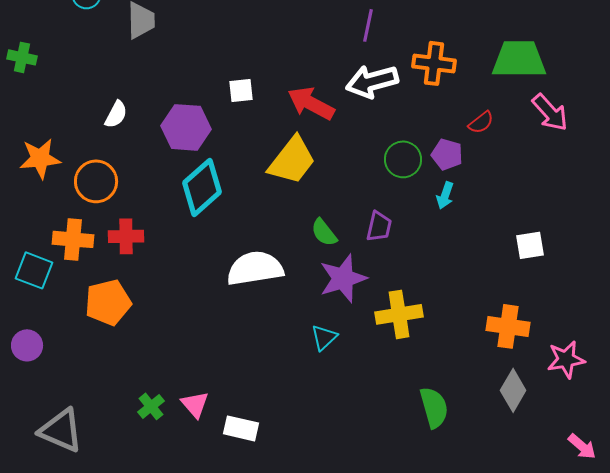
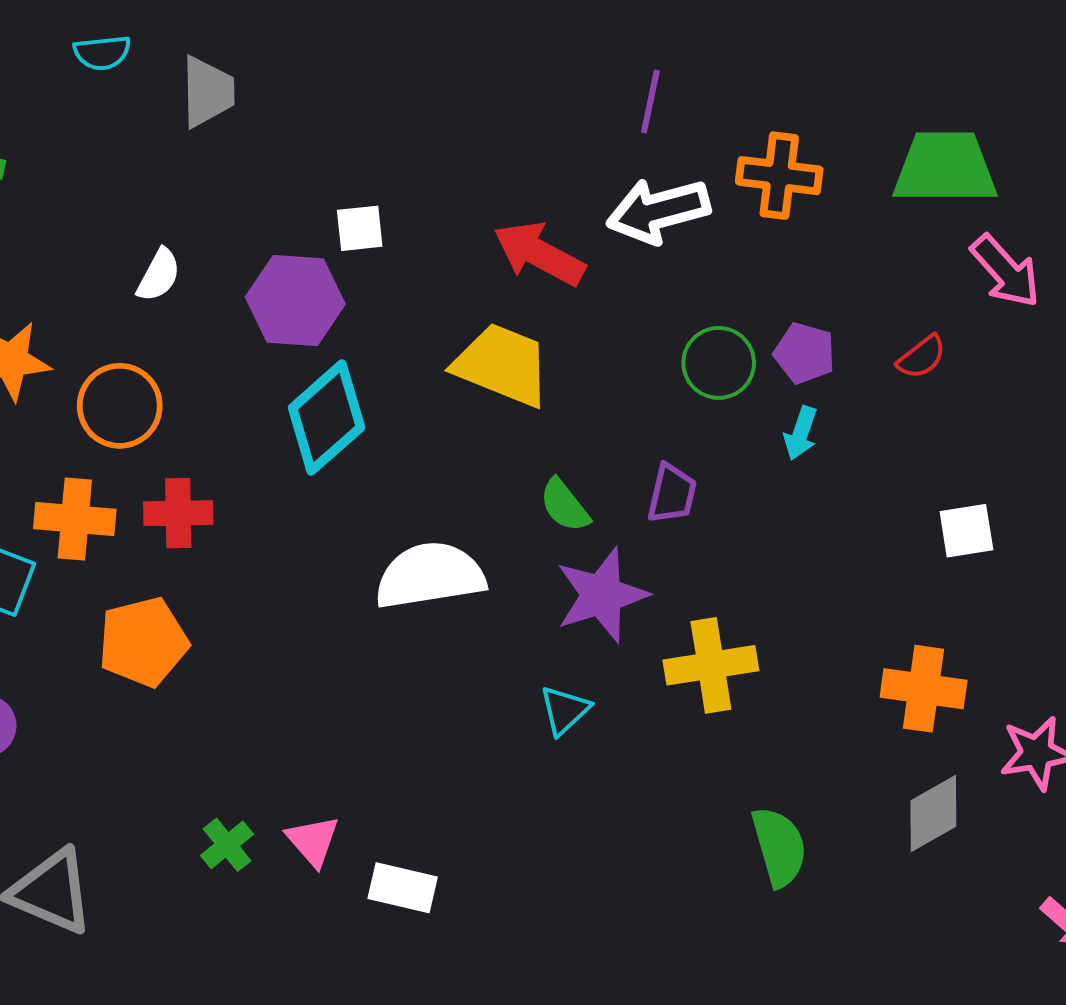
white square: (241, 90) -> (360, 228), moved
red semicircle: (481, 122) -> (922, 357), moved
yellow trapezoid: (292, 160) -> (502, 365), turned -106
gray diamond: (513, 390) -> (933, 814), turned 30

